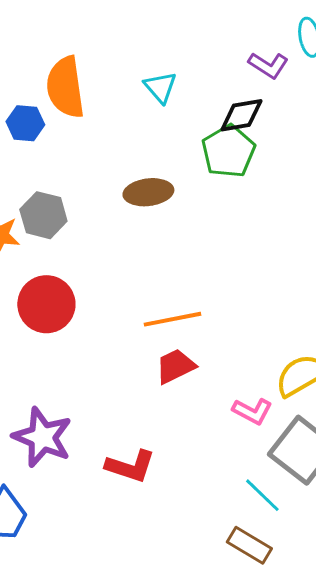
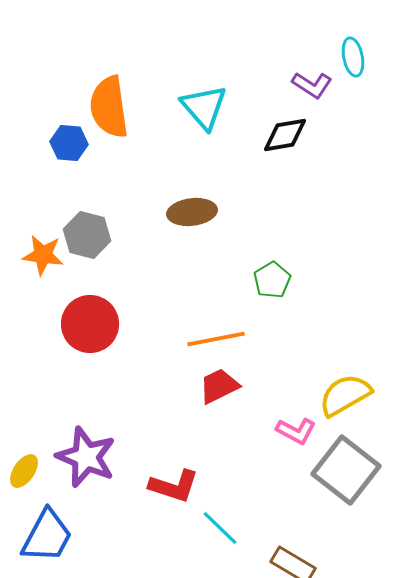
cyan triangle: (160, 87) -> (204, 107), size x1.4
green pentagon: (228, 151) -> (272, 280), moved, size x0.7
cyan line: (262, 495) -> (220, 528), moved

